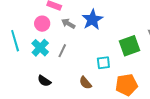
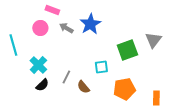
cyan cross: (40, 48) -> (38, 65), moved
gray line: (62, 51) -> (66, 77), moved
black semicircle: (44, 81) -> (42, 85), turned -80

